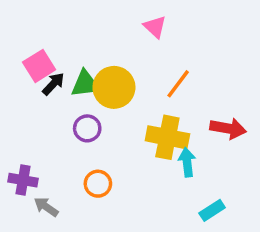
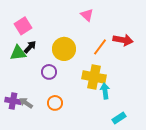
pink square: (39, 66) -> (23, 26), moved
green triangle: (85, 84) -> (18, 53), moved
red arrow: (228, 128) -> (123, 40), moved
gray arrow: (46, 207) -> (26, 103), moved

